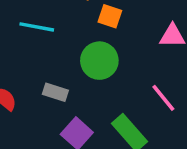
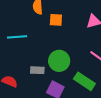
green circle: (99, 61) -> (59, 61), moved

